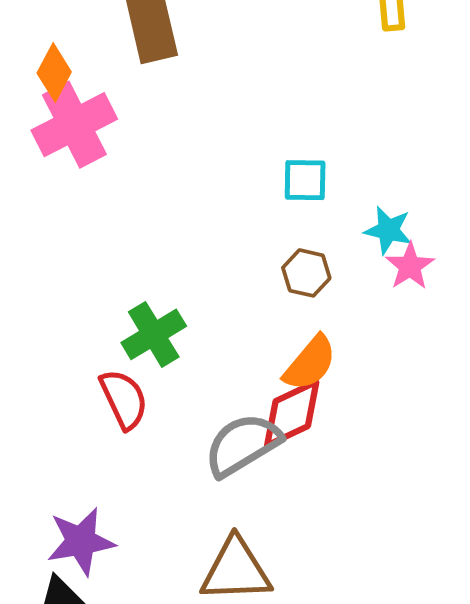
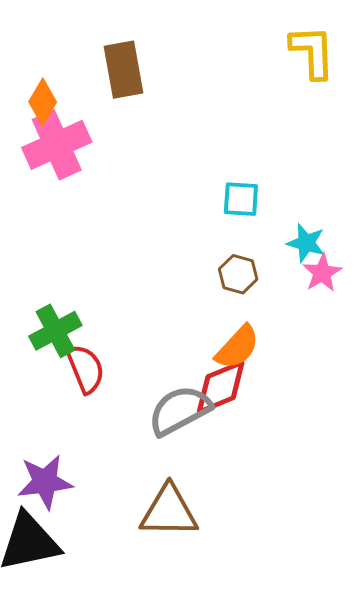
green cross: (154, 334) -> (55, 331), moved

